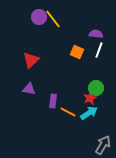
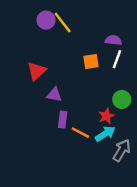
orange square: (77, 52) -> (91, 62), turned -32
green circle: (96, 88) -> (122, 99), moved
purple triangle: (29, 89) -> (54, 95), moved
gray arrow: (103, 145) -> (122, 150), moved

